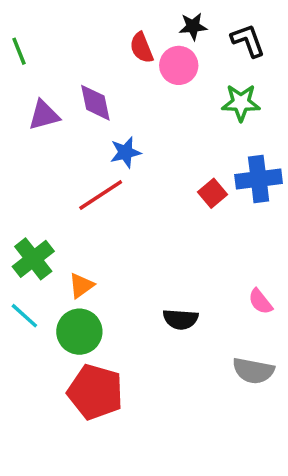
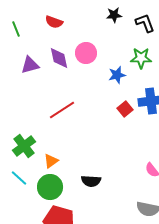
red semicircle: (141, 48) -> (54, 22), moved, turned -48
pink circle: (179, 65) -> (86, 53), moved
blue star: (126, 152) -> (117, 75), moved
black semicircle: (181, 319) -> (91, 181), moved

